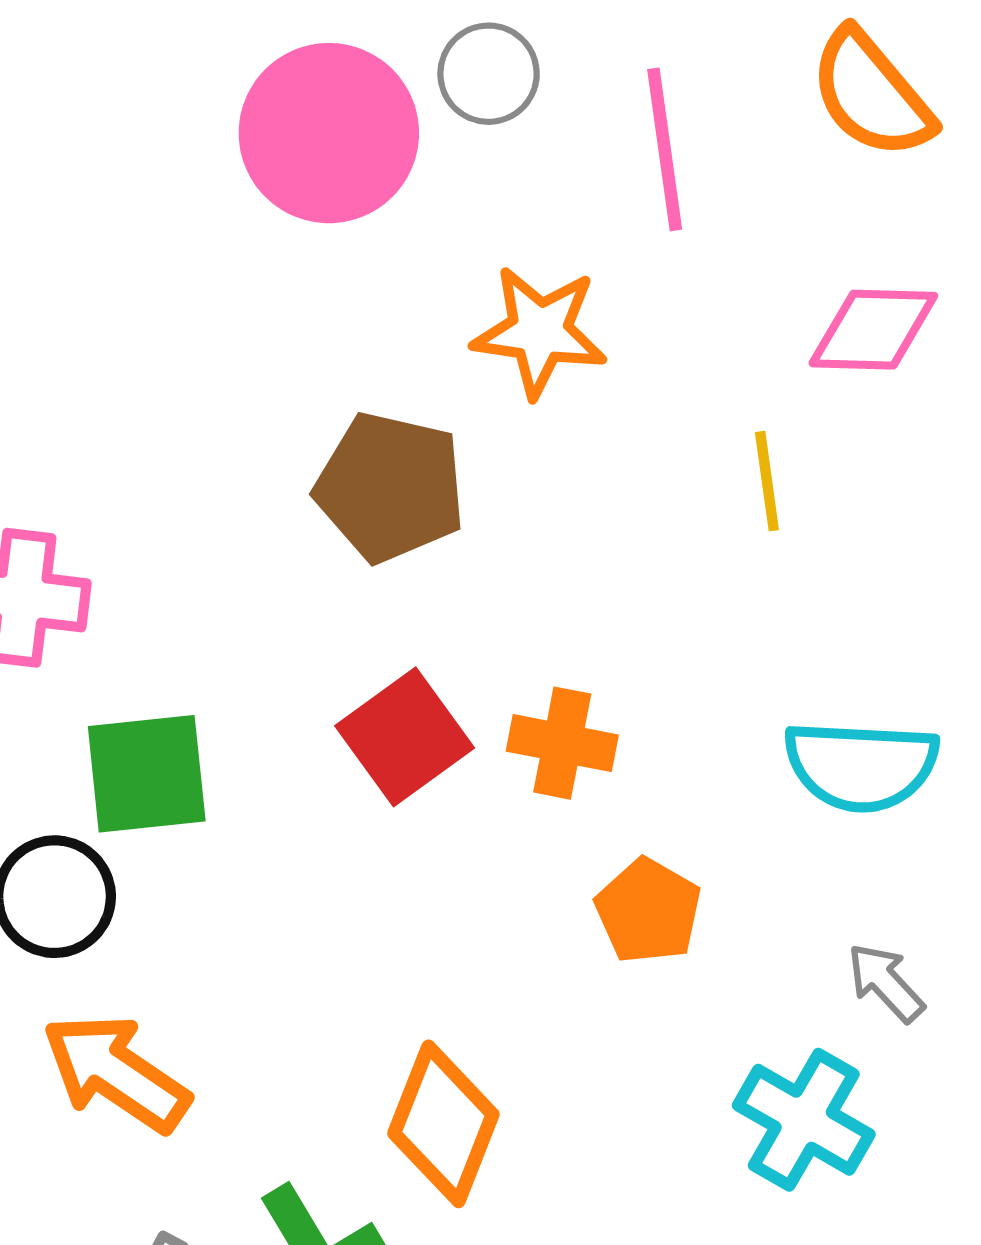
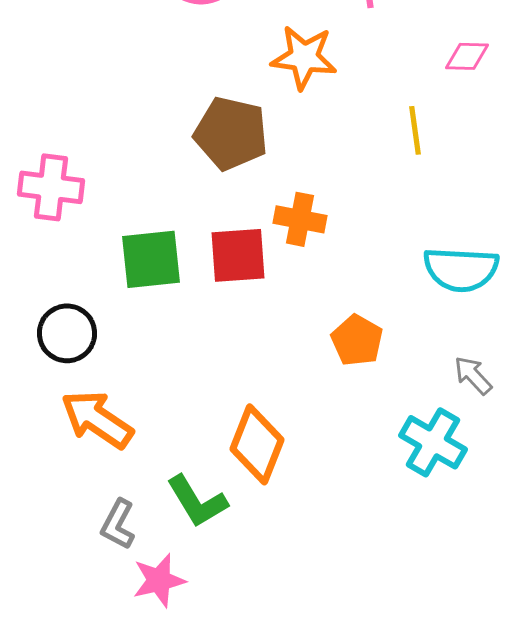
pink diamond: (873, 330) -> (467, 56), size x0.7
red square: (405, 737) -> (238, 255), turned 32
orange cross: (562, 743) -> (300, 219), moved
green square: (147, 774) -> (151, 259), moved

